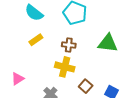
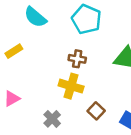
yellow rectangle: (36, 40) -> (14, 51), moved

